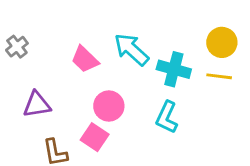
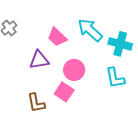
purple triangle: (37, 105) -> (39, 60), moved
cyan L-shape: (167, 117) -> (115, 78), turned -35

